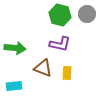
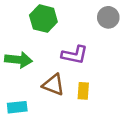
green hexagon: (60, 15) -> (43, 19), moved

